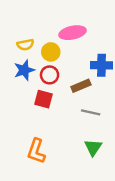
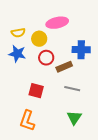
blue star: (24, 70) -> (17, 54), turned 30
red circle: (50, 75) -> (46, 58), moved
red square: (44, 99) -> (36, 91), moved

